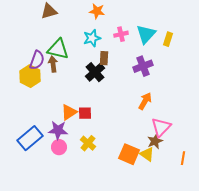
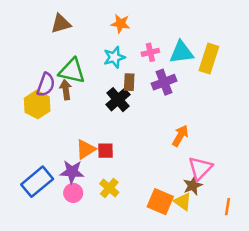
cyan triangle: (146, 34) -> (181, 52), turned 40
yellow rectangle: (168, 39) -> (209, 59), size x1.6
purple cross: (143, 66) -> (164, 82), moved

